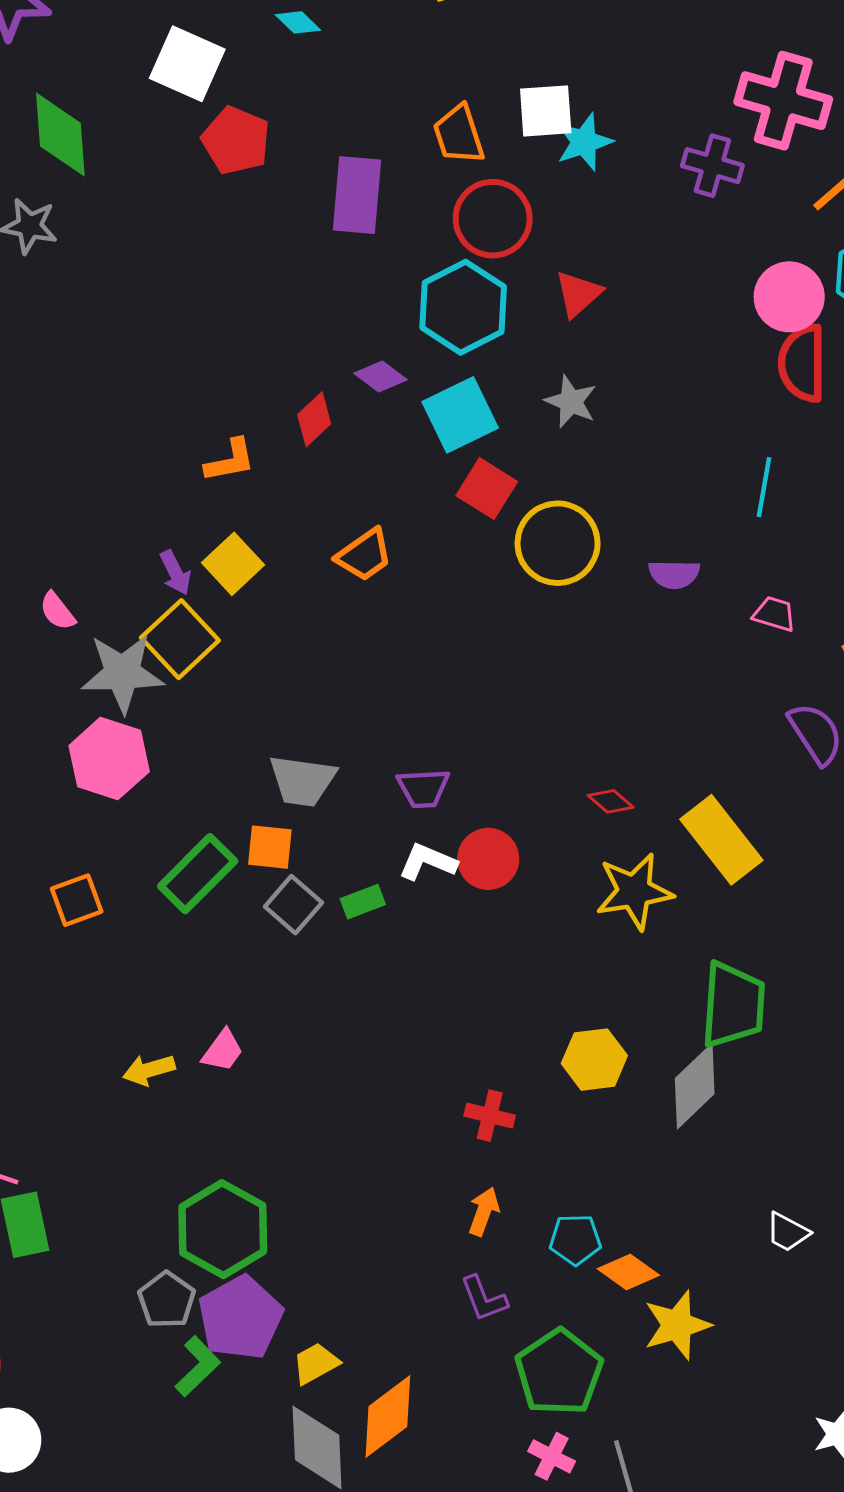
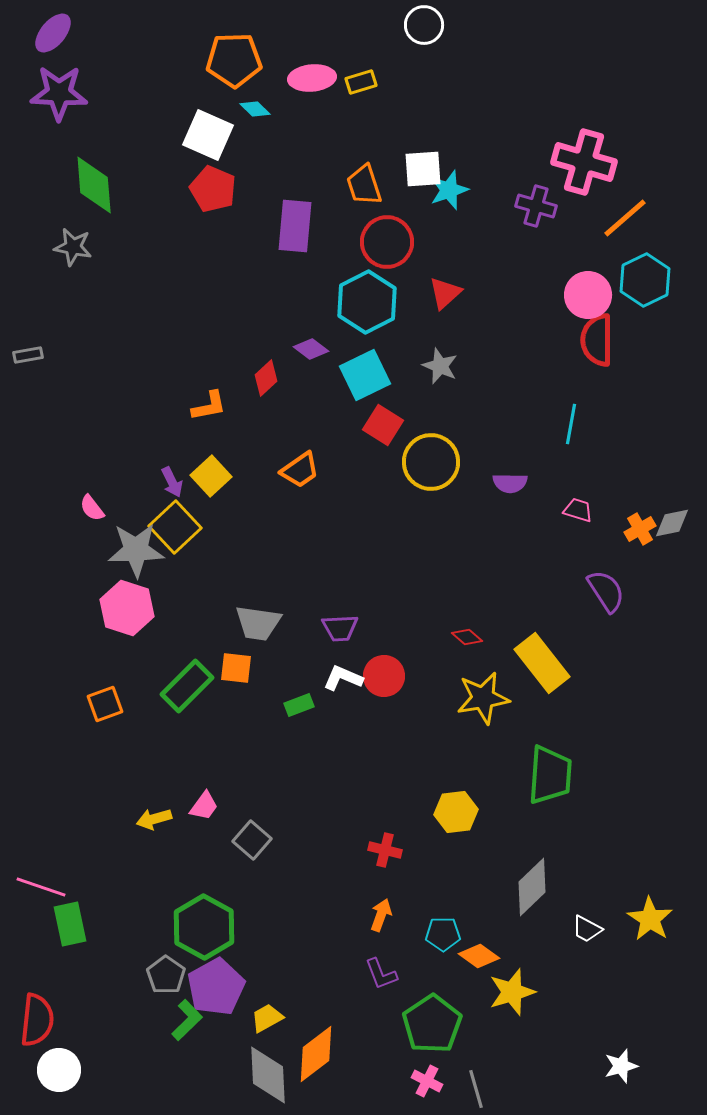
white square: (187, 64) -> (208, 135), moved
gray square: (293, 905) -> (252, 840), moved
gray diamond: (695, 1086) -> (532, 887), moved

